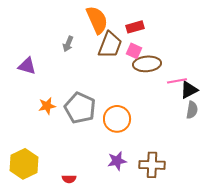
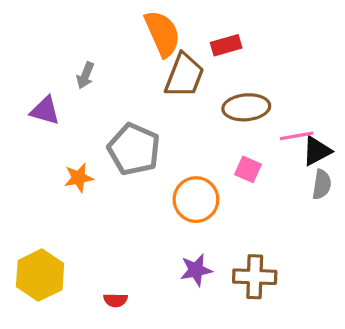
gray arrow: (68, 44) -> (85, 75), moved
pink square: (134, 51) -> (248, 169), moved
gray pentagon: (80, 108) -> (134, 149), moved

